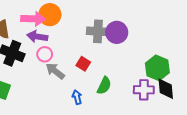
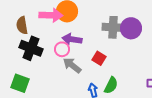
purple arrow: (37, 37) -> (72, 39), moved
green semicircle: (104, 86) -> (111, 85), moved

